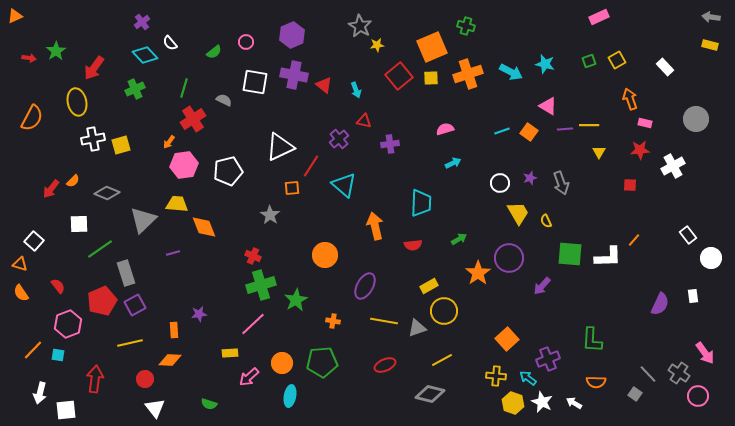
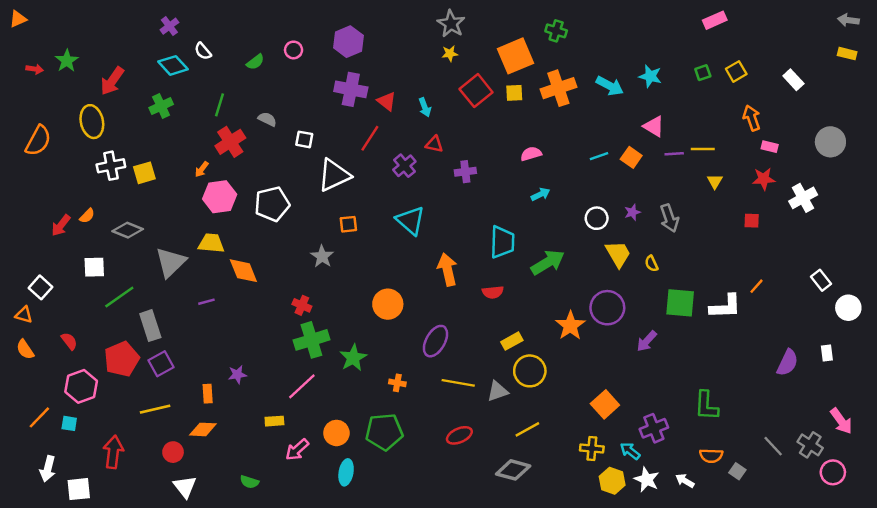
gray star: (360, 26) -> (451, 24), moved
white square: (255, 82) -> (304, 139), moved, size x0.6
red line: (311, 166) -> (370, 138), moved
green arrow: (459, 239) -> (548, 262), moved, size x1.8
gray square: (635, 394) -> (737, 471), moved

